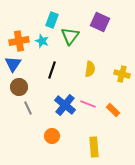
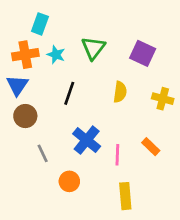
cyan rectangle: (52, 20) -> (40, 24), moved
purple square: (100, 22) -> (143, 53), moved
pink line: (88, 104) -> (117, 155), moved, turned 70
gray line: (28, 108) -> (43, 153), moved

